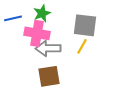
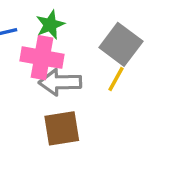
gray square: (85, 25) -> (121, 44), turned 30

